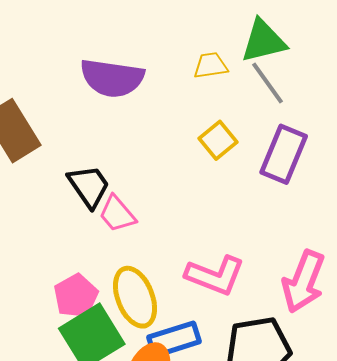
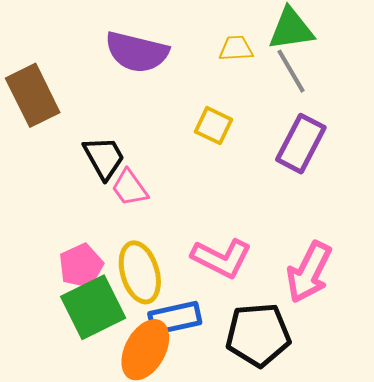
yellow square: (218, 140) -> (214, 126), moved, turned -30

